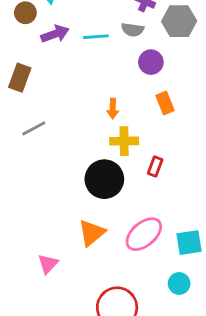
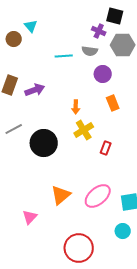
purple arrow: (55, 34) -> (35, 90), moved
gray line: (34, 128) -> (14, 129), moved
yellow cross: (124, 141) -> (84, 130), turned -30
black circle: (104, 179) -> (44, 143), moved

